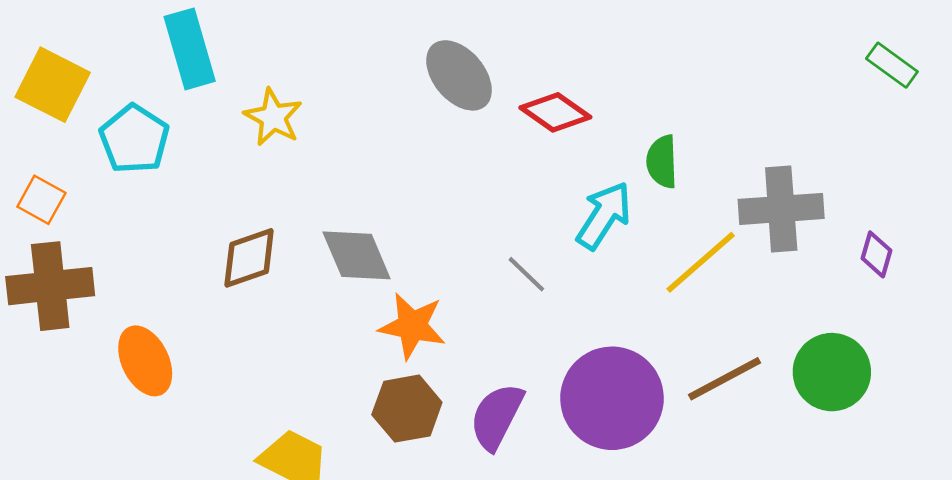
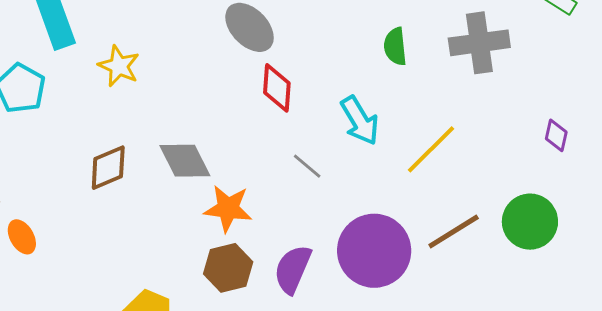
red diamond: (555, 112) -> (277, 88), moved, turned 63
green semicircle: (662, 162) -> (395, 46), moved
gray cross: (781, 209) -> (479, 43), moved
cyan arrow: (604, 215) -> (360, 121), turned 120
orange ellipse: (145, 361) -> (22, 237), moved, size x0.7

